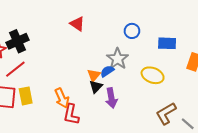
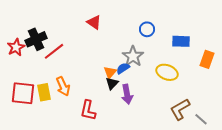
red line: (15, 69) -> (54, 51), moved
orange arrow: (62, 98) -> (63, 86), moved

